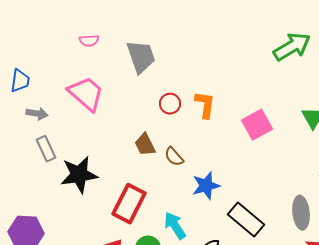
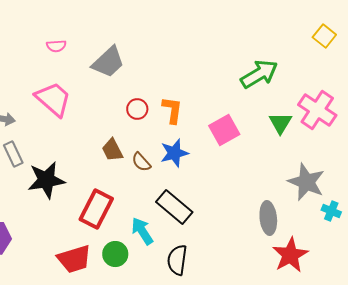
green arrow: (292, 47) -> (259, 74), moved
gray trapezoid: (141, 57) -> (108, 62), turned 66
blue star: (206, 186) -> (174, 153), moved
black rectangle: (246, 220) -> (174, 207), moved

